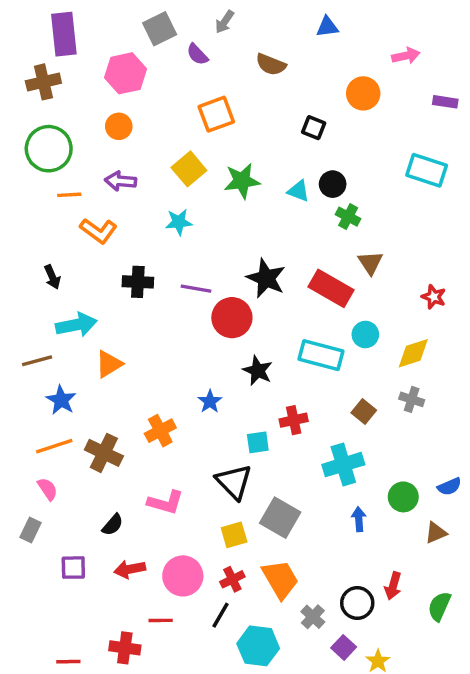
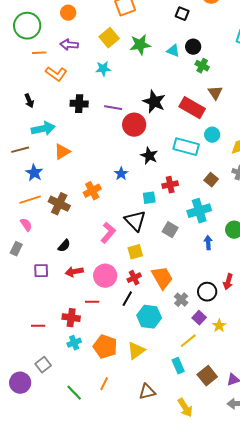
pink L-shape: (166, 502) -> (108, 233), moved, turned -65
gray square: (280, 518) -> (170, 230), moved, size x0.7

